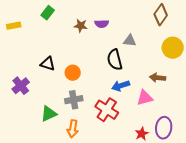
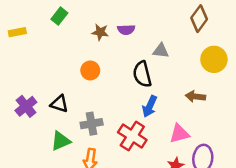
black triangle: (48, 64) -> (59, 104), moved
orange circle: (73, 73) -> (90, 70), moved
blue arrow: (121, 86) -> (150, 106), turned -48
pink triangle: (145, 98) -> (179, 134), moved

